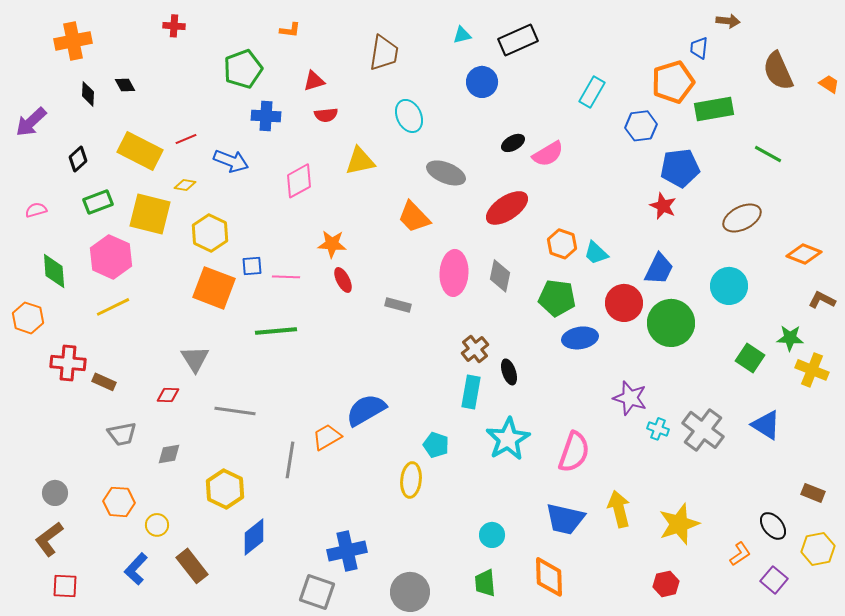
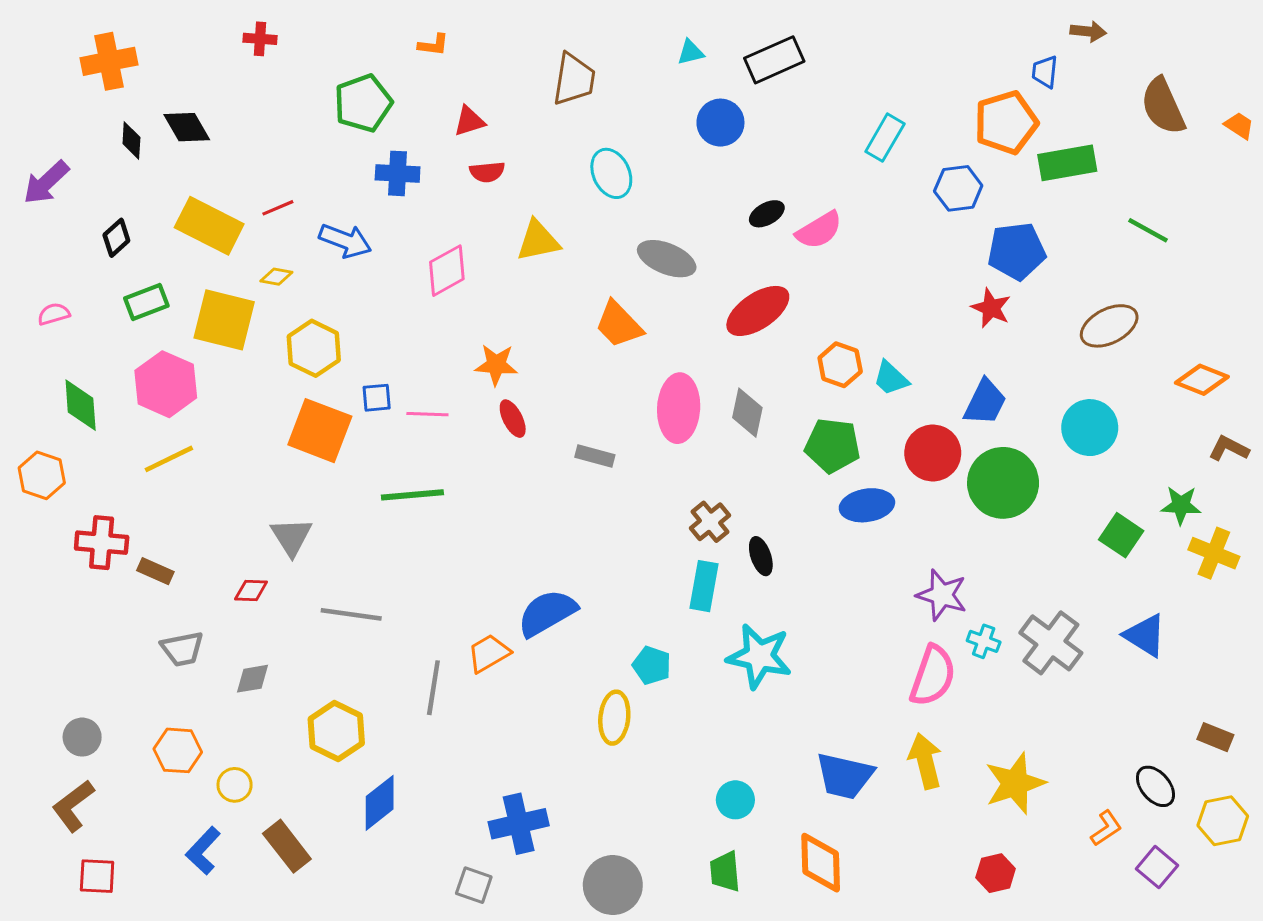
black diamond: (125, 85) -> (187, 127), size x1.5
cyan star: (508, 439) -> (759, 656), turned -30
pink semicircle: (574, 452) -> (933, 676), moved
gray square: (317, 592) -> (474, 885), size x0.7

